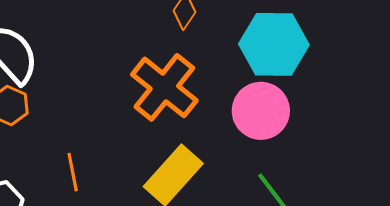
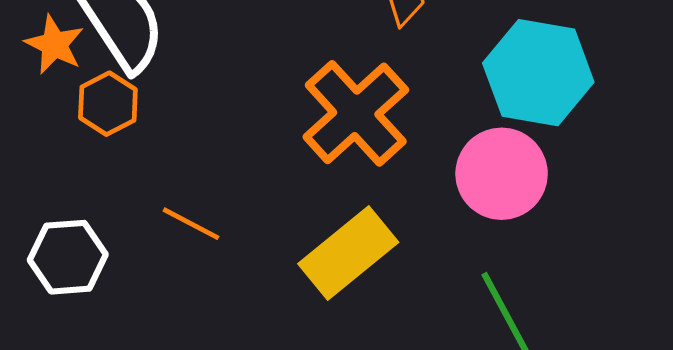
orange line: (73, 172) -> (191, 224), turned -60

